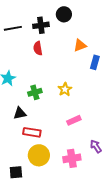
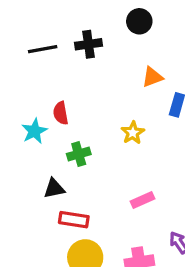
black circle: (64, 14) -> (139, 21), moved
red semicircle: (38, 48) -> (61, 113), moved
yellow star: (65, 89) -> (133, 133), moved

